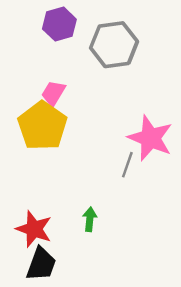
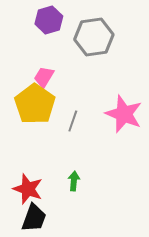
gray line: (127, 165) -> (73, 121), moved

